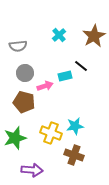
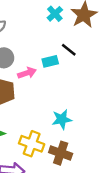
cyan cross: (59, 35) -> (55, 14), moved
yellow cross: (51, 133) -> (32, 144), moved

